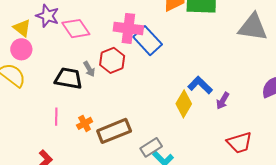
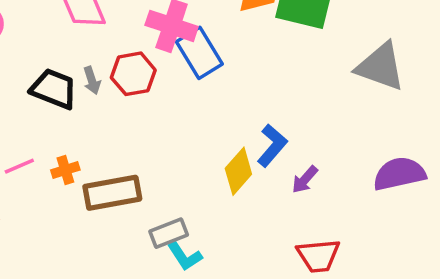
blue L-shape: (200, 85) -> (272, 145), turned 75
pink line: (56, 117) -> (19, 166), moved, turned 54

